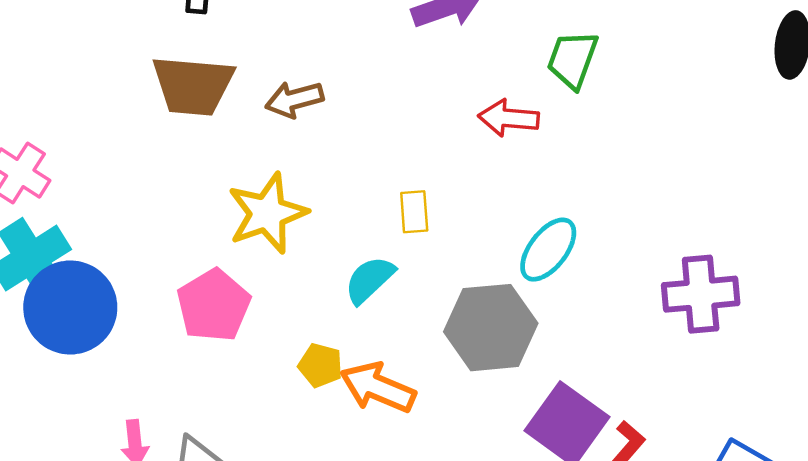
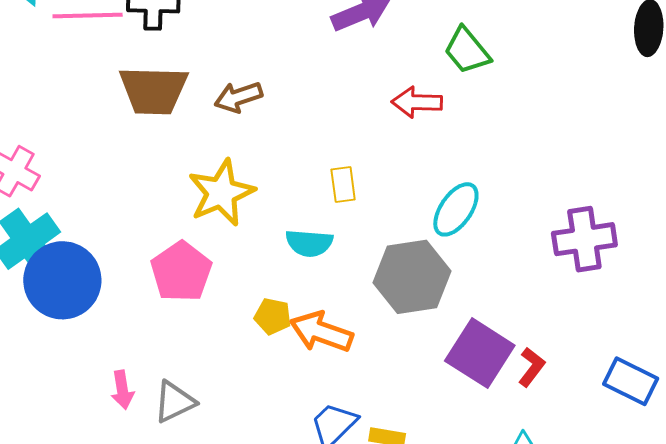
green trapezoid: (572, 59) -> (467, 51), turned -56
cyan semicircle: (370, 280) -> (309, 243), turned -129

